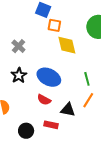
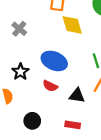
black star: (19, 75) -> (20, 72), moved
red rectangle: (51, 125) -> (73, 125), moved

